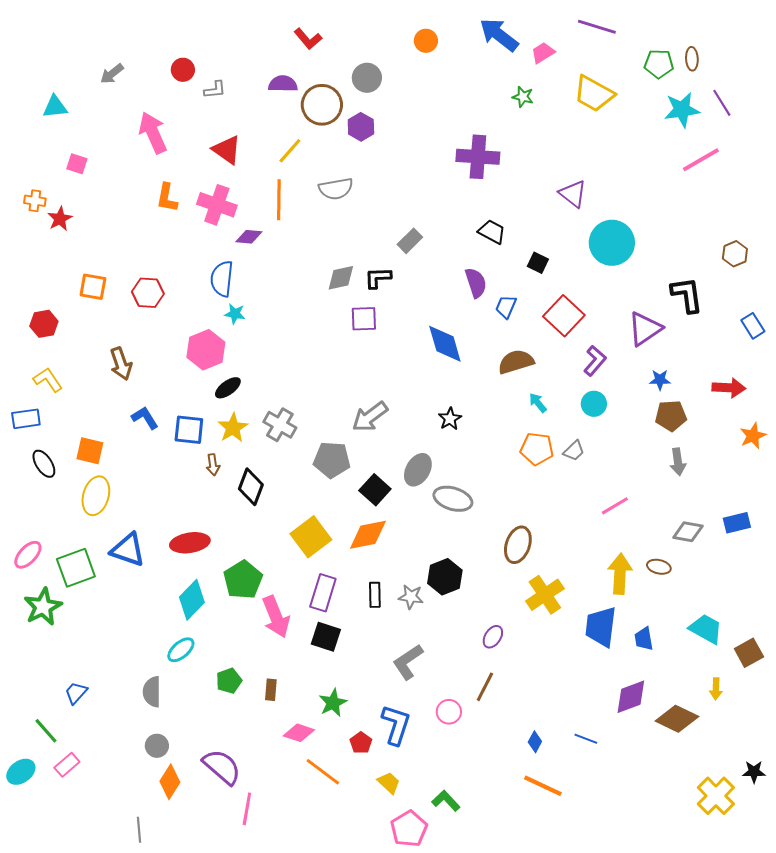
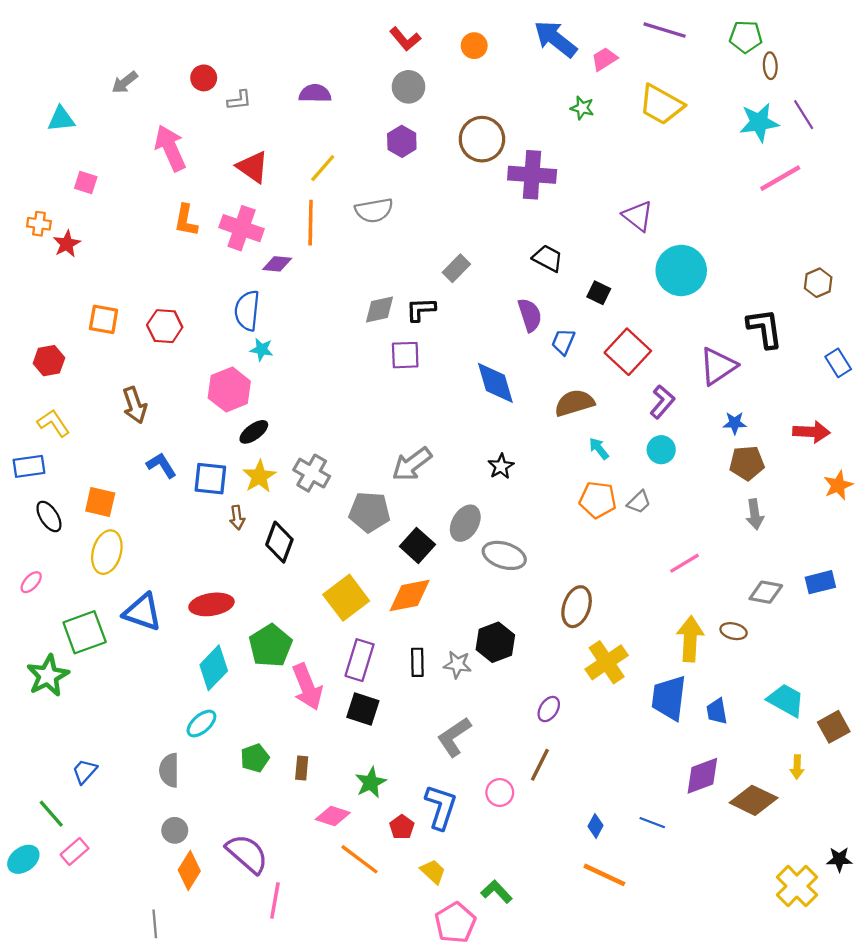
red L-shape: (308, 39) -> (405, 39), moved
green pentagon: (659, 64) -> (746, 37), moved
brown circle: (322, 105) -> (482, 139), moved
pink ellipse: (28, 555) -> (31, 582), moved, size x0.7

